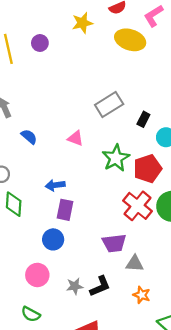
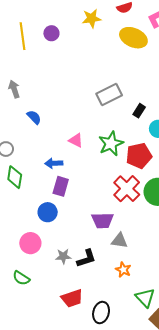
pink triangle: (76, 138) -> (76, 140), moved

